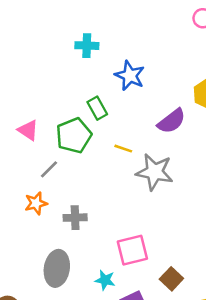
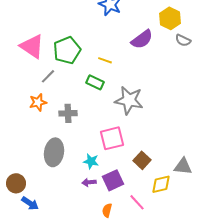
green rectangle: (97, 108) -> (95, 82), moved, turned -36
pink triangle: (28, 130) -> (32, 46), size x1.5
gray star: (155, 172) -> (129, 100), moved

